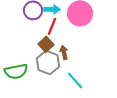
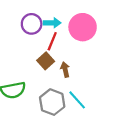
gray hexagon: (48, 62) -> (52, 102), moved

